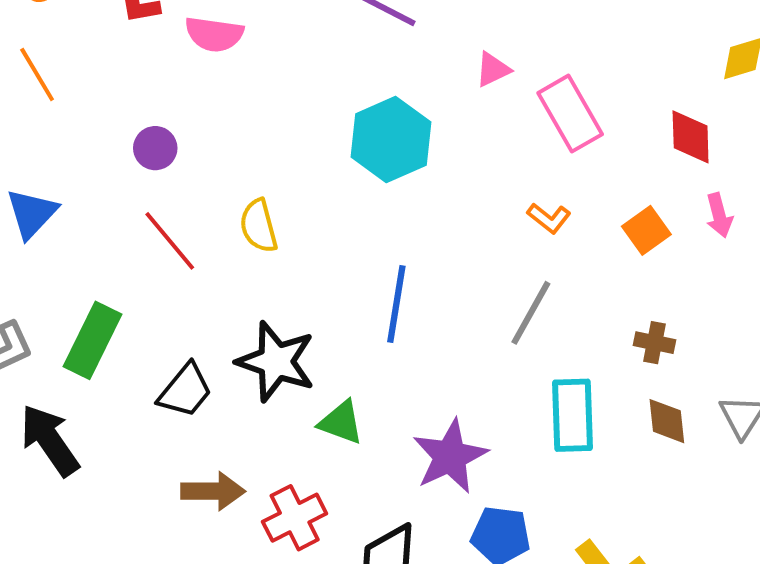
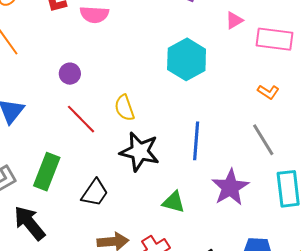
pink rectangle: (570, 114) -> (274, 39), turned -48
gray line: (531, 313) -> (263, 140), turned -56
black star: (276, 362) -> (140, 152), moved
purple star: (450, 456) -> (230, 187), moved

